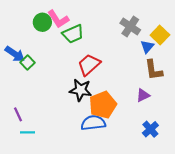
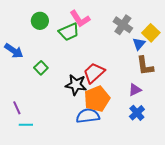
pink L-shape: (58, 19) -> (80, 19), moved
green square: (28, 62) -> (41, 68), moved
red trapezoid: (89, 65) -> (94, 73), moved
blue cross: (150, 129) -> (137, 113), moved

